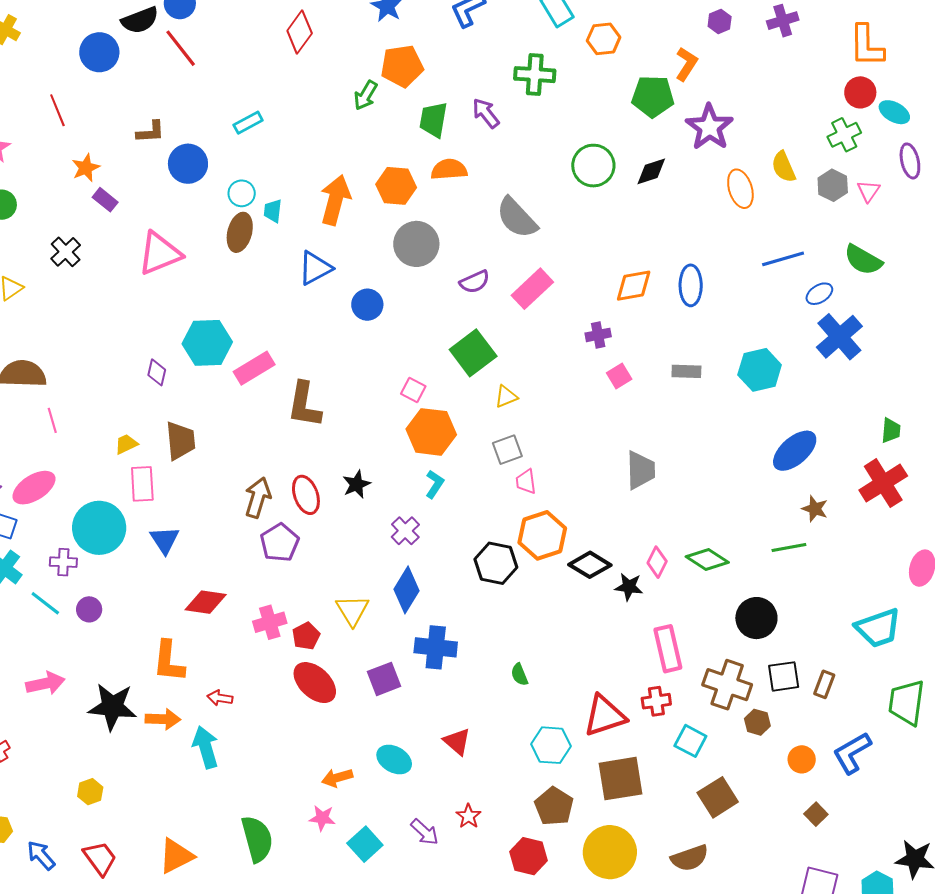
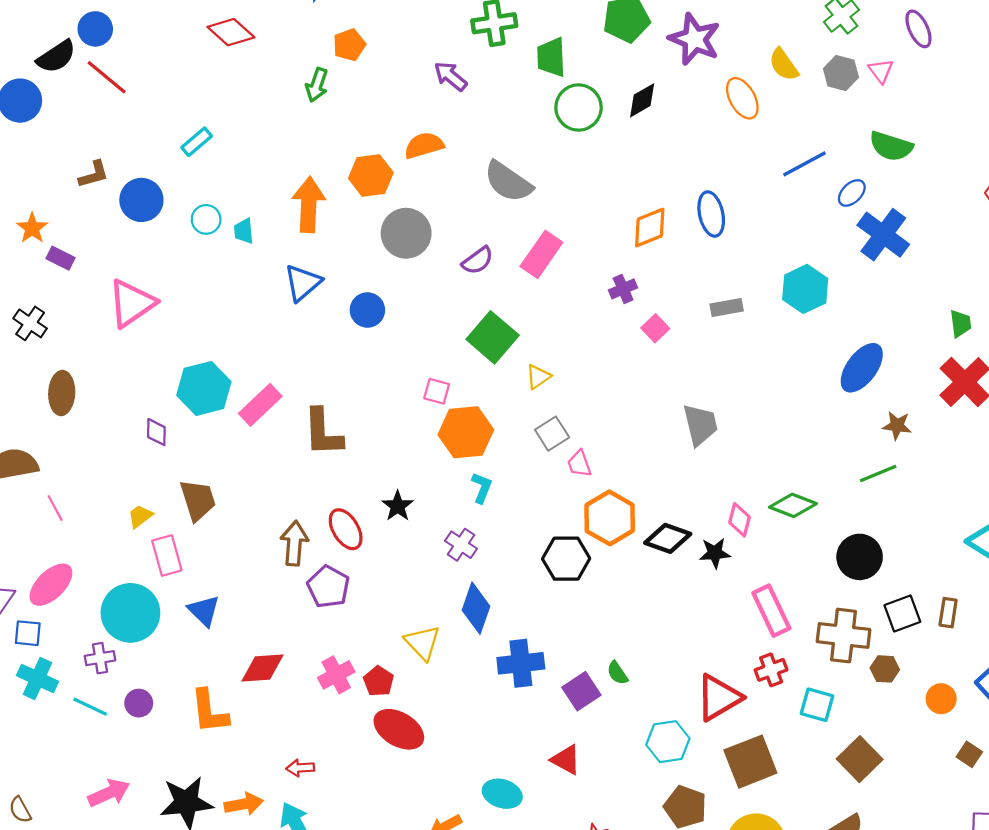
red diamond: (300, 32) -> (231, 32), turned -72
orange pentagon: (402, 66) -> (349, 45), size x0.7
green trapezoid: (433, 120) -> (551, 57), moved
brown ellipse: (240, 232) -> (62, 393), moved
orange L-shape: (169, 661) -> (209, 711), moved
purple square: (384, 679) -> (581, 691), moved

